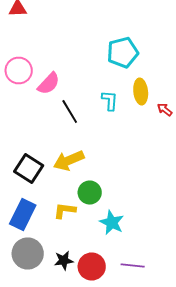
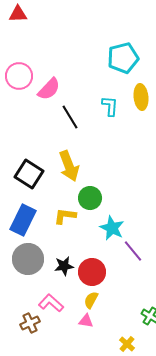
yellow arrow: (69, 160) -> (69, 166), turned -88
purple line: (133, 266) -> (133, 251), moved, turned 45

